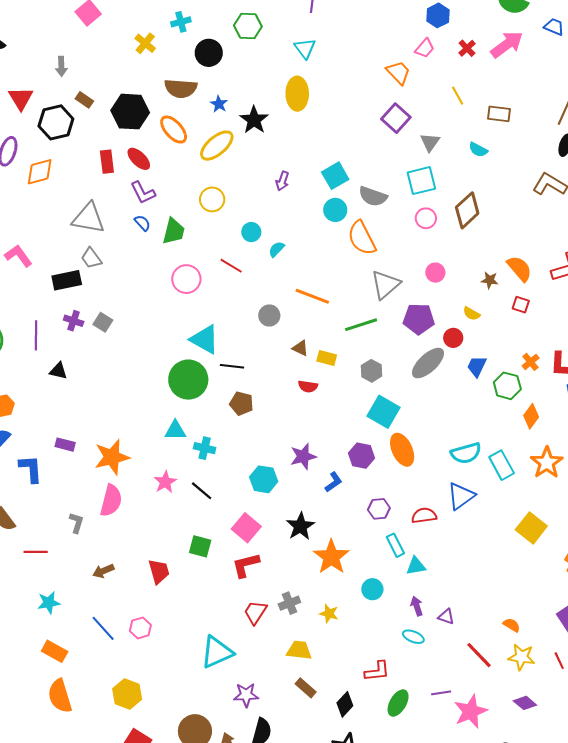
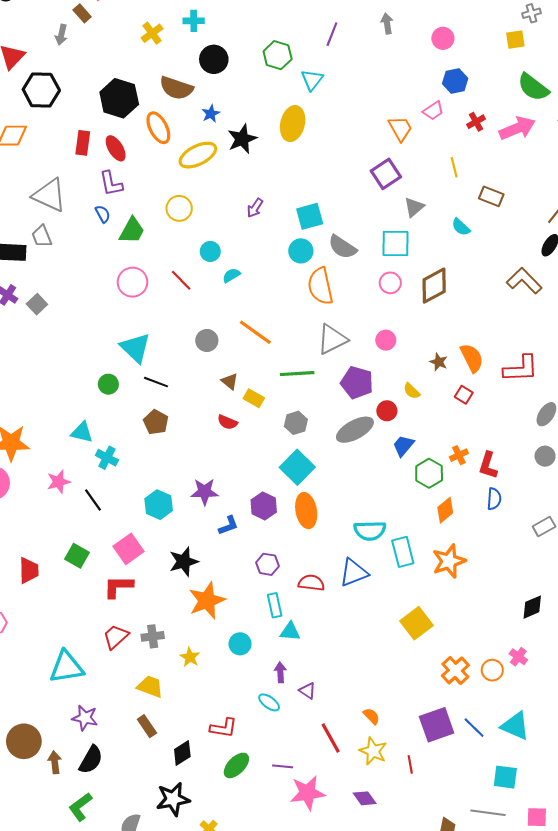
green hexagon: (248, 26) -> (278, 55), moved
brown rectangle: (84, 100) -> (82, 13), moved
green circle: (188, 380) -> (108, 384), size x0.5

